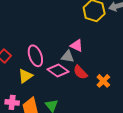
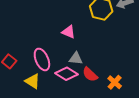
pink triangle: (77, 46) -> (69, 32), moved
yellow triangle: (25, 76) -> (33, 81), turned -49

